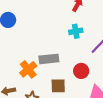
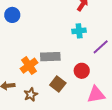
brown square: (58, 86) -> (58, 84), turned 35

